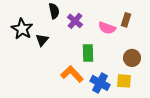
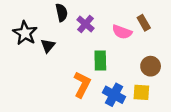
brown rectangle: (126, 20) -> (144, 23), turned -48
orange L-shape: (72, 74) -> (82, 84), turned 70

